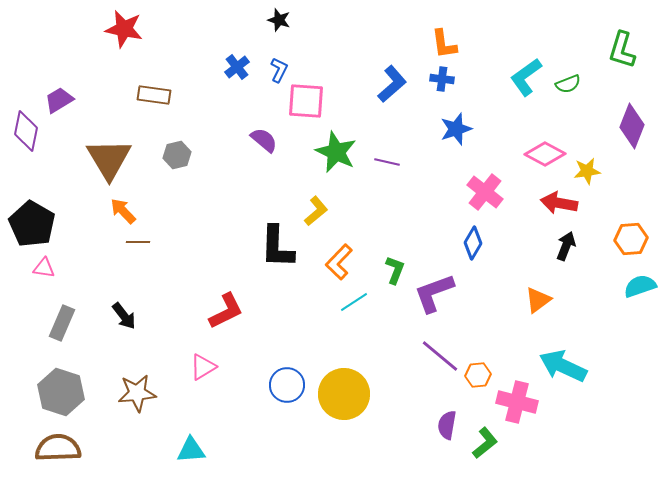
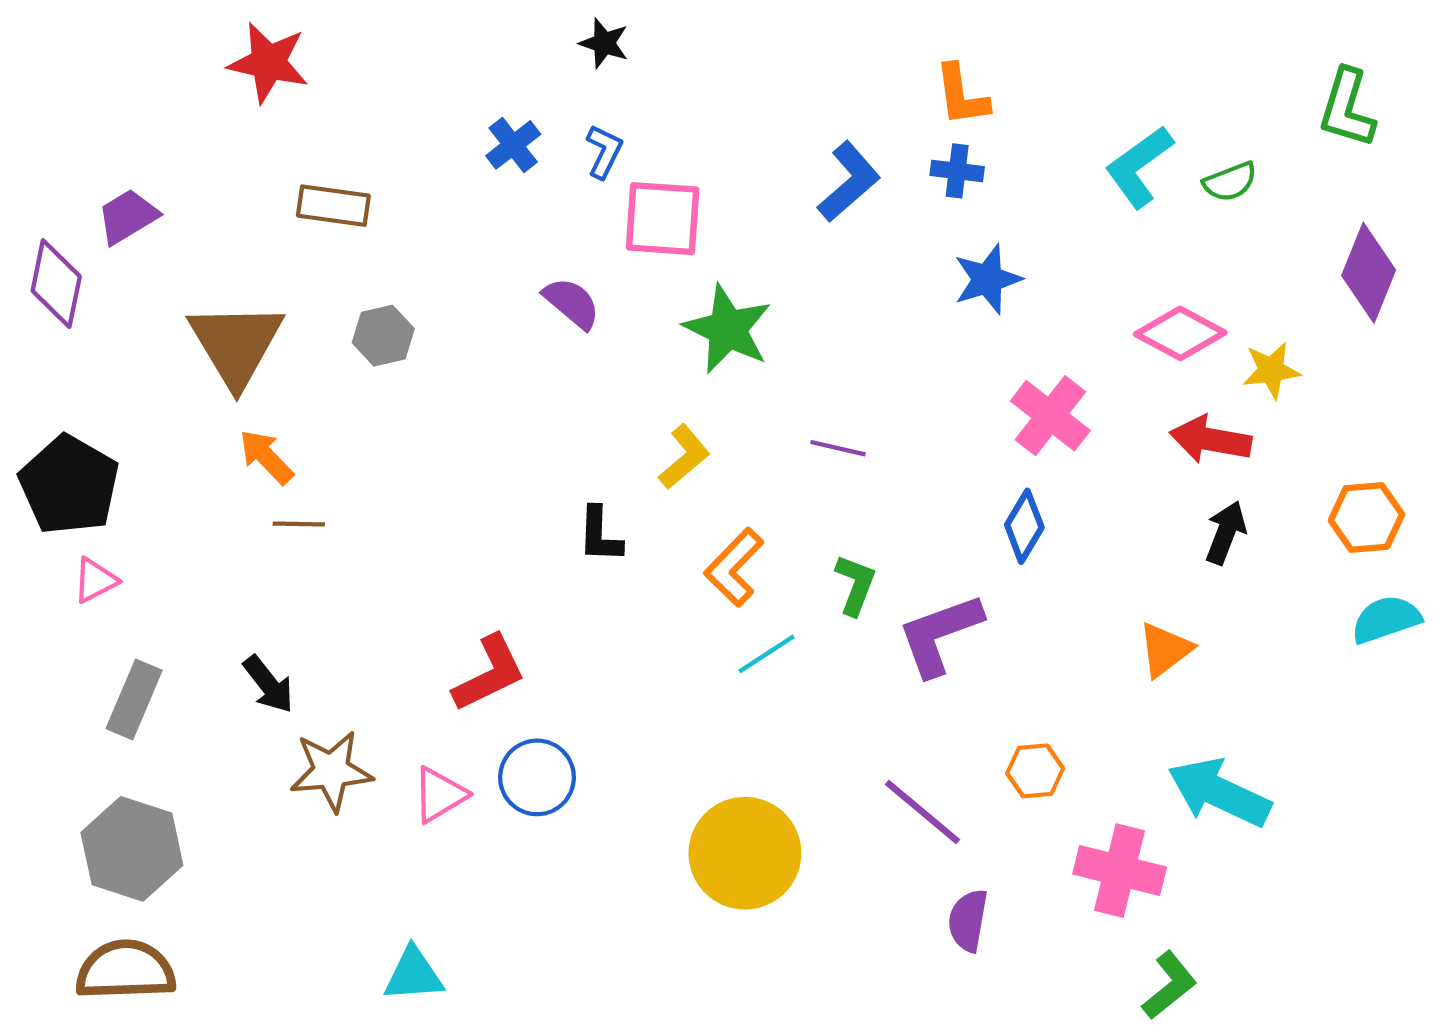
purple line: (387, 162) -> (838, 448), moved
black L-shape: (277, 247) -> (600, 535), size x0.6
pink triangle: (44, 268) -> (95, 580), turned -35
purple line: (440, 356) -> (923, 812), moved
orange hexagon: (478, 375) -> (1035, 771), moved
blue circle: (287, 385) -> (537, 777), moved
brown star: (137, 393) -> (331, 771), moved
green L-shape: (485, 443) -> (1169, 985), moved

